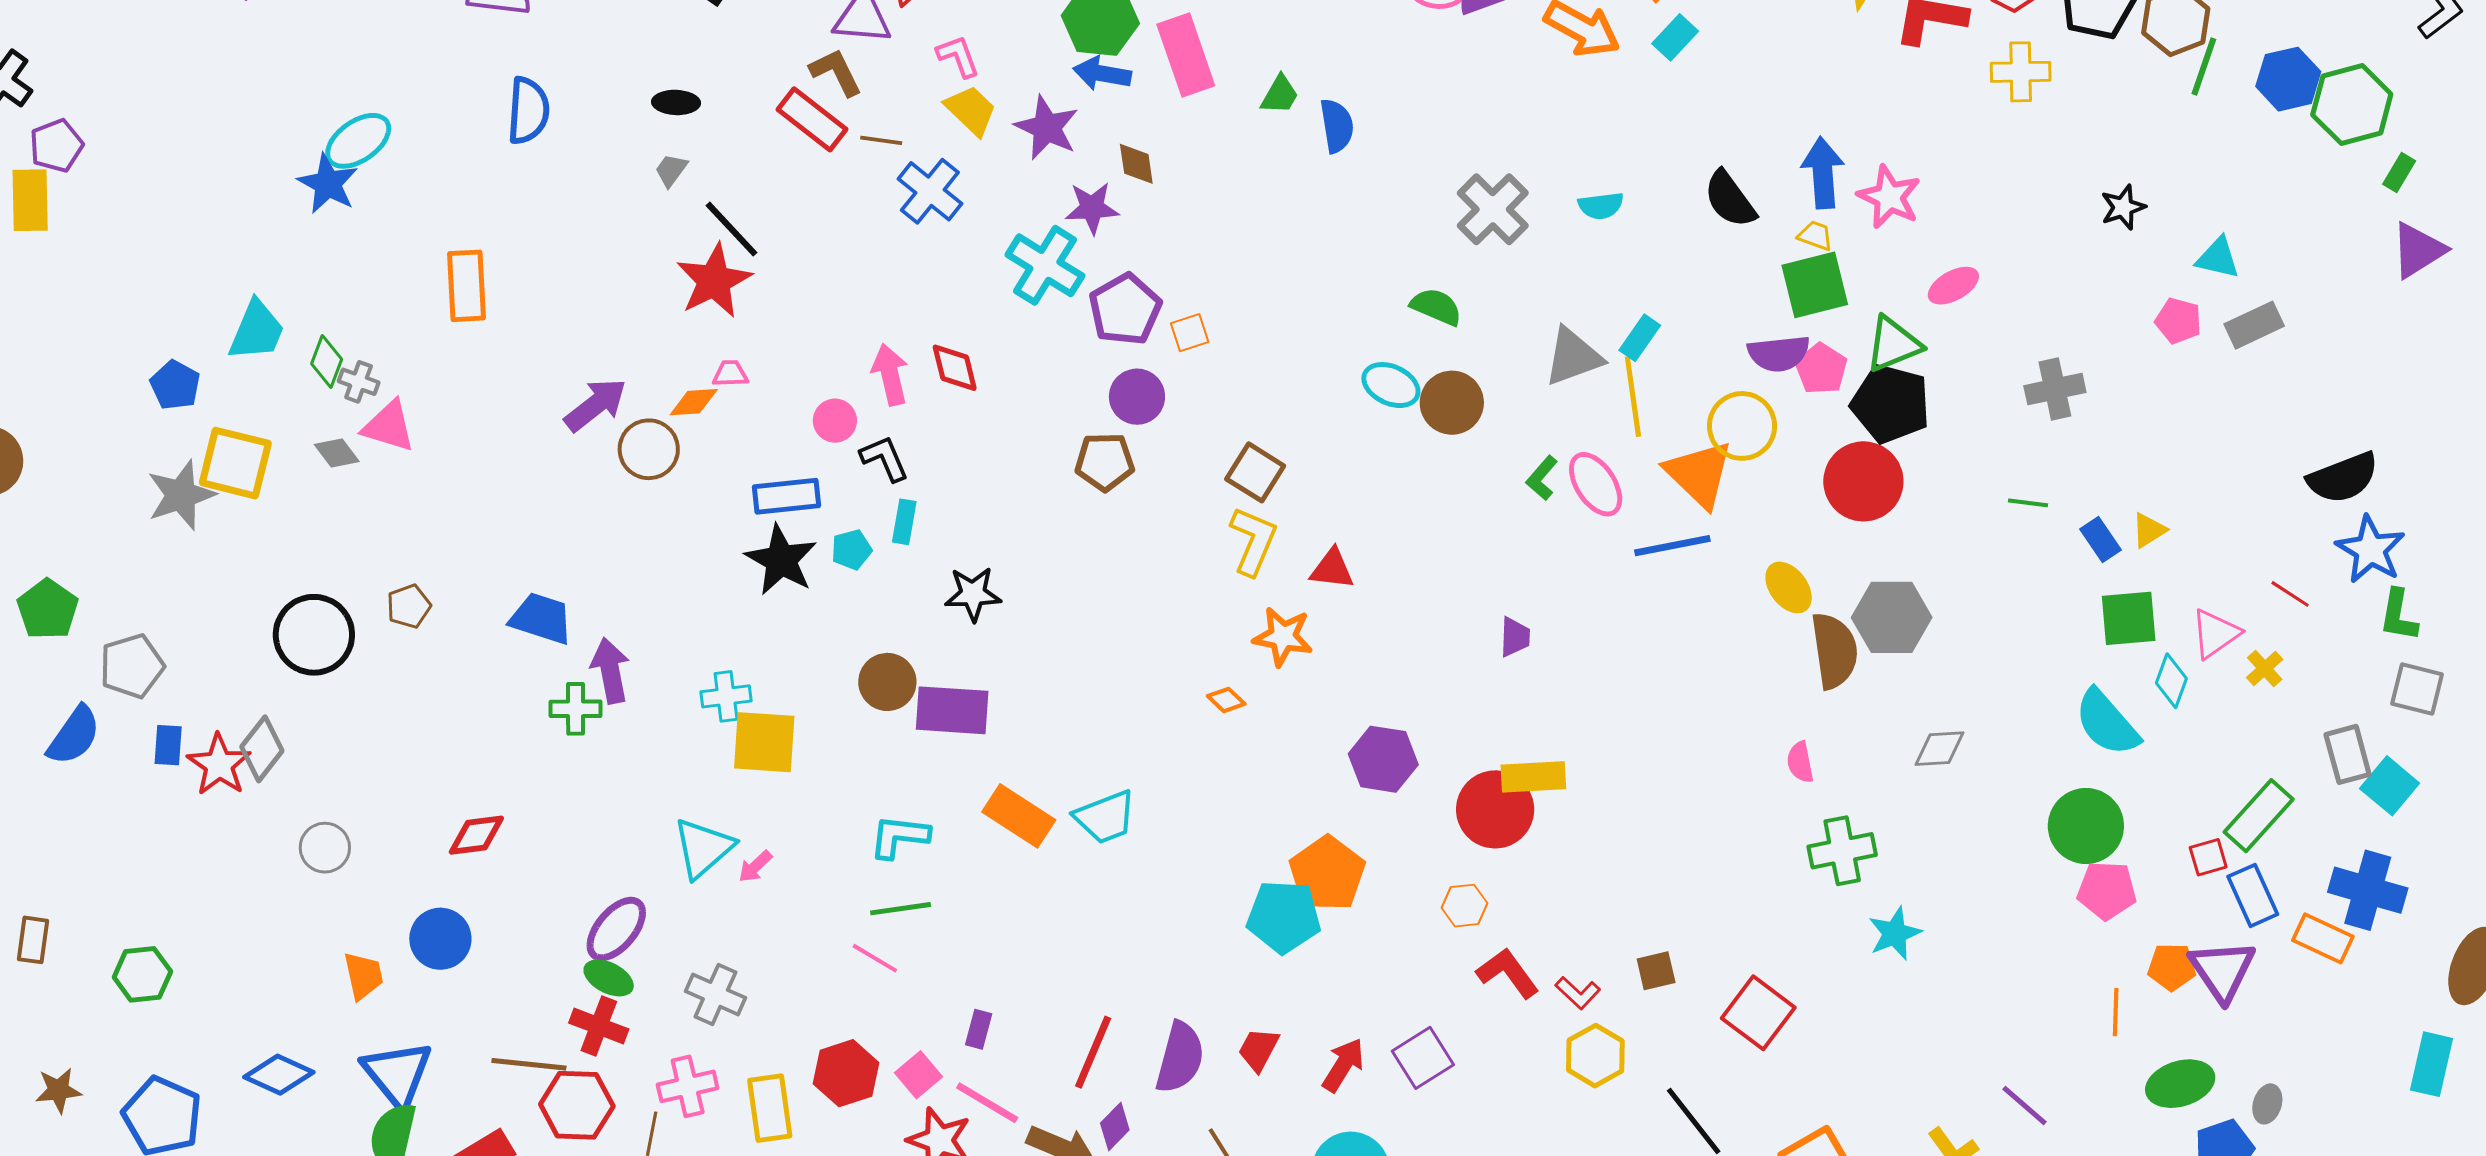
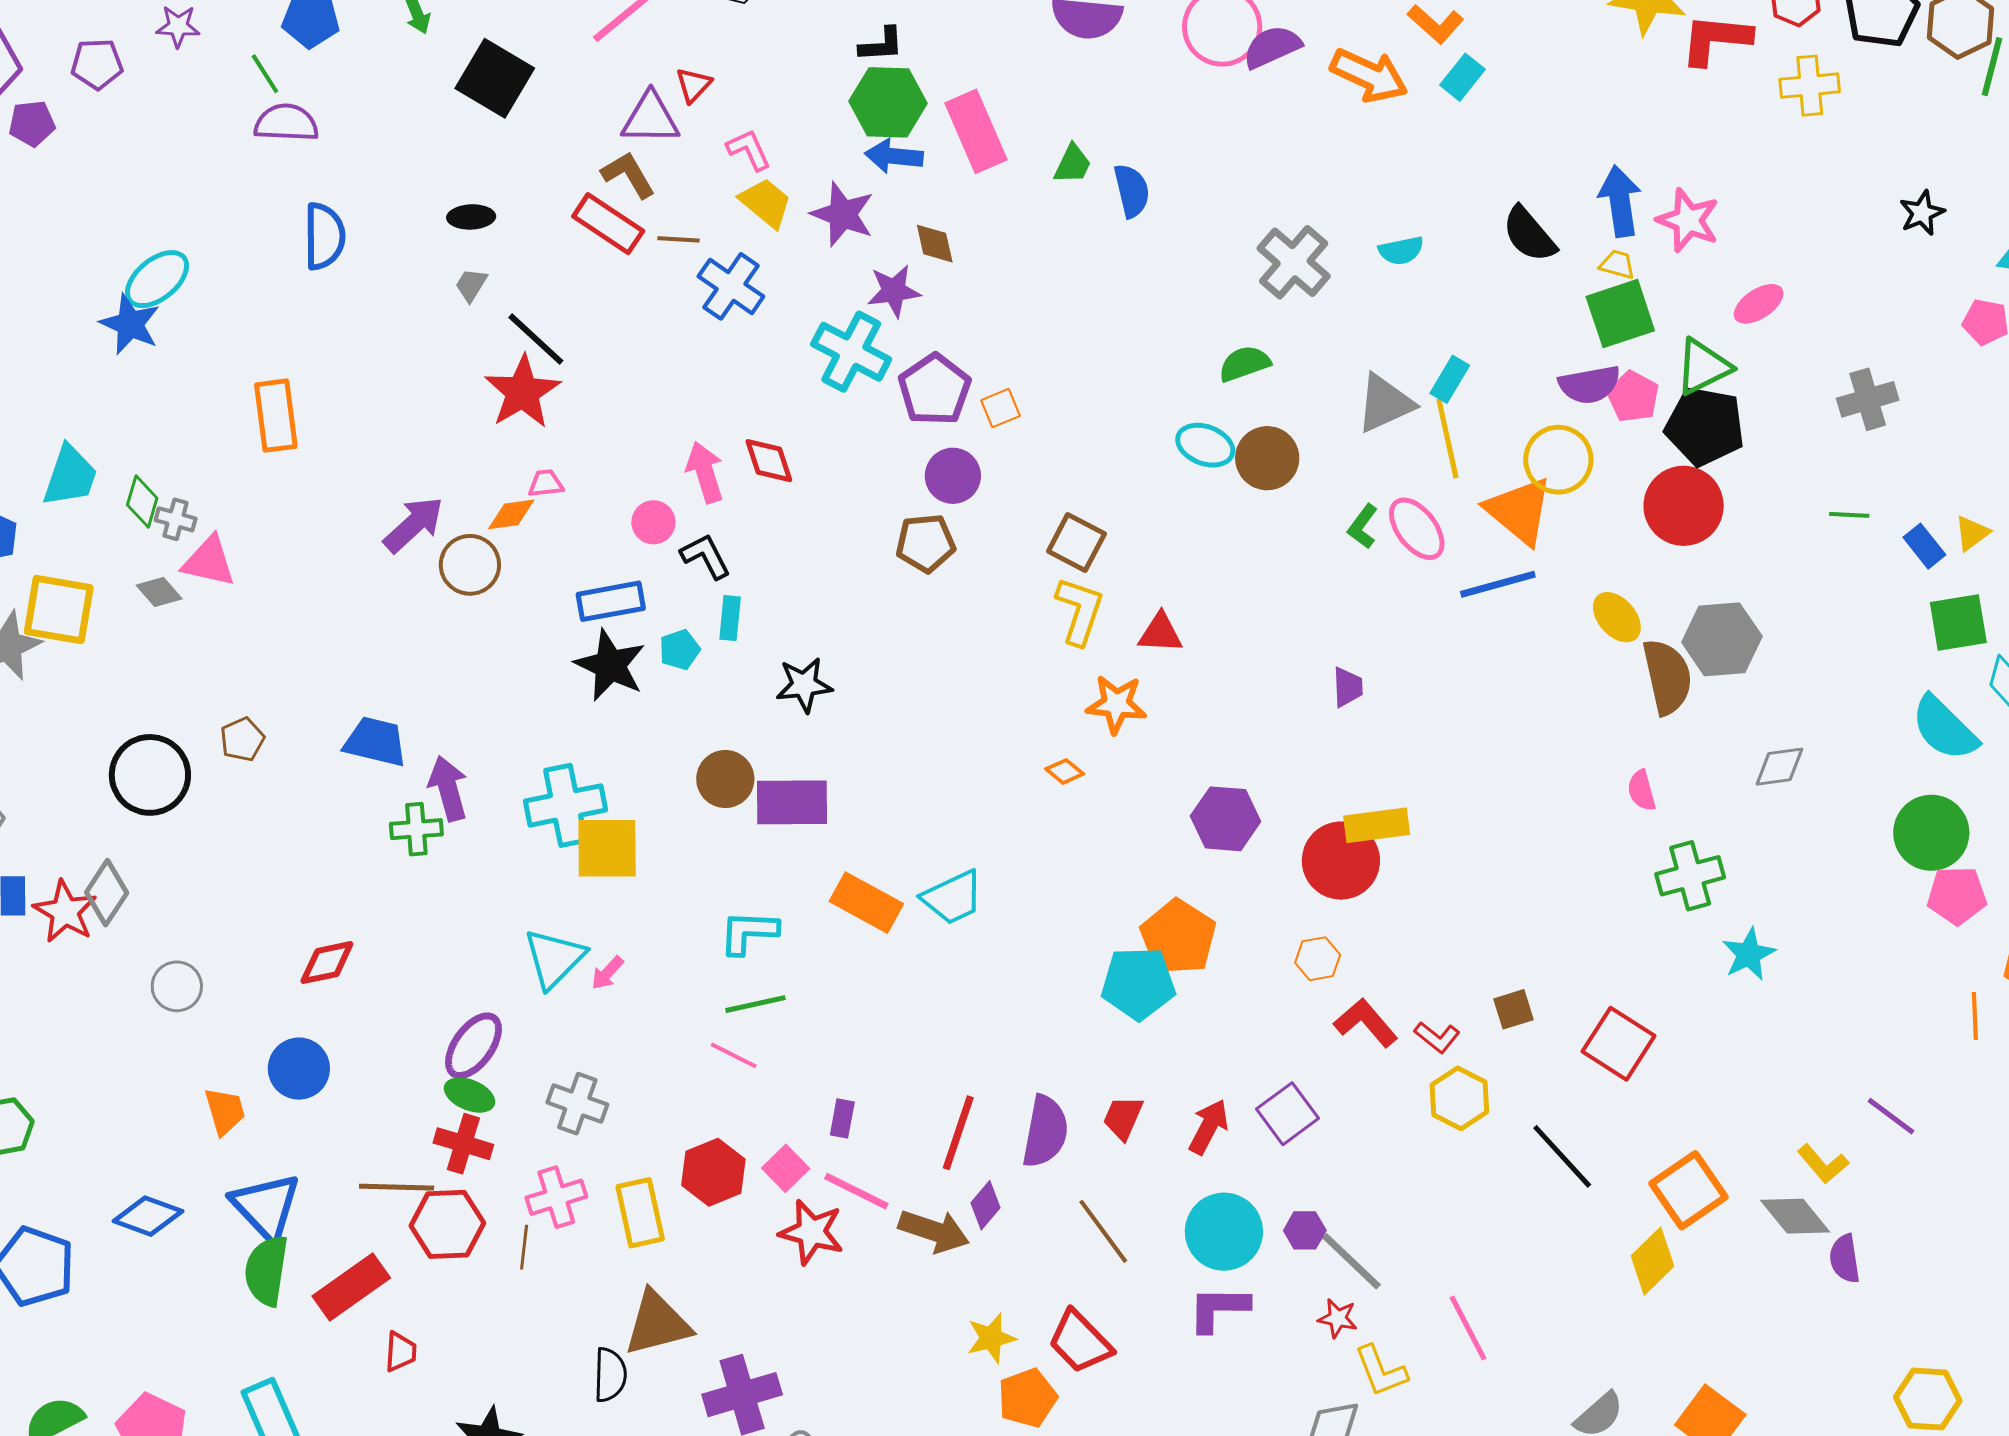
green semicircle: (1436, 307) -> (1244, 364), turned -38
cyan cross: (726, 696) -> (565, 805), size x1.6

